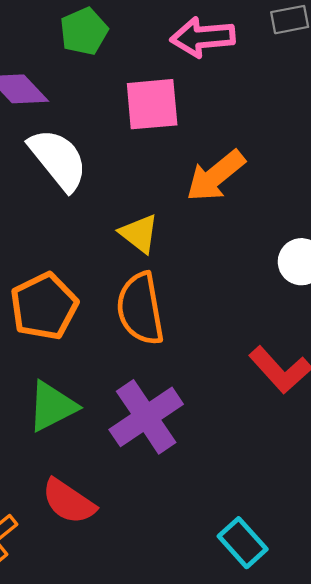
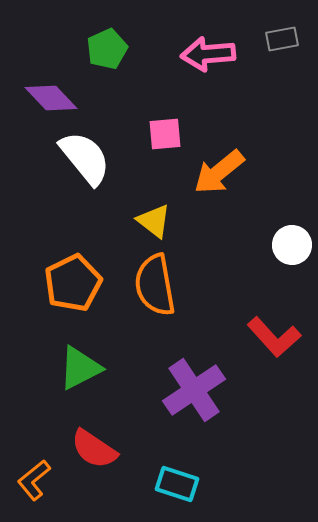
pink square: (152, 104) -> (165, 134), moved, size x0.7
purple cross: (146, 417) -> (194, 390), moved
cyan rectangle: (243, 543) -> (177, 484), moved, turned -30

